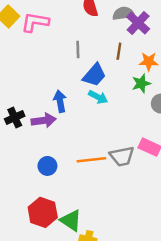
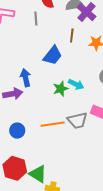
gray line: (78, 50) -> (36, 19), moved
green star: (141, 83) -> (61, 89), moved
cyan arrow: (98, 97) -> (76, 84), moved

